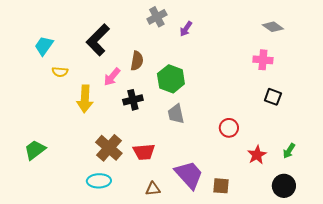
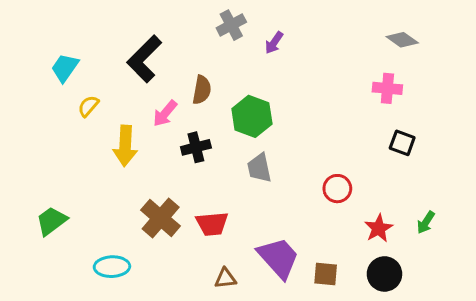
yellow semicircle: (60, 72) -> (88, 106), turned 126
cyan ellipse: (99, 181) -> (112, 267), moved
black circle: (284, 186) -> (384, 274), moved

